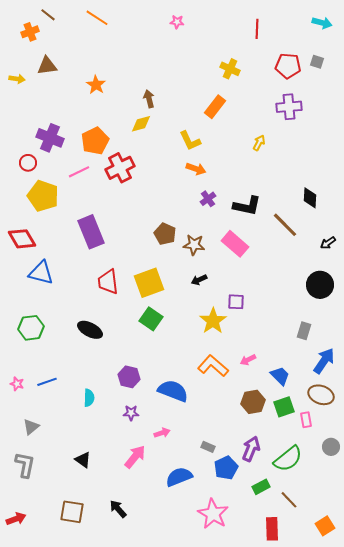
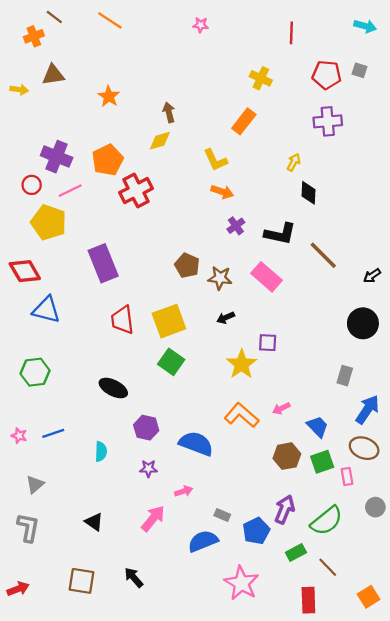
pink line: (79, 172) -> (70, 191), moved
black diamond: (310, 198) -> (308, 193), moved
black ellipse: (90, 330) -> (113, 388), moved
gray rectangle: (208, 447) -> (222, 515), moved

